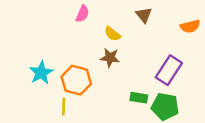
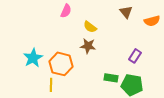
brown triangle: (144, 15) -> (126, 12), moved
purple rectangle: (169, 70) -> (135, 56), size x0.6

